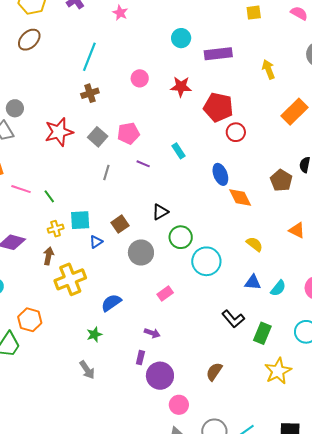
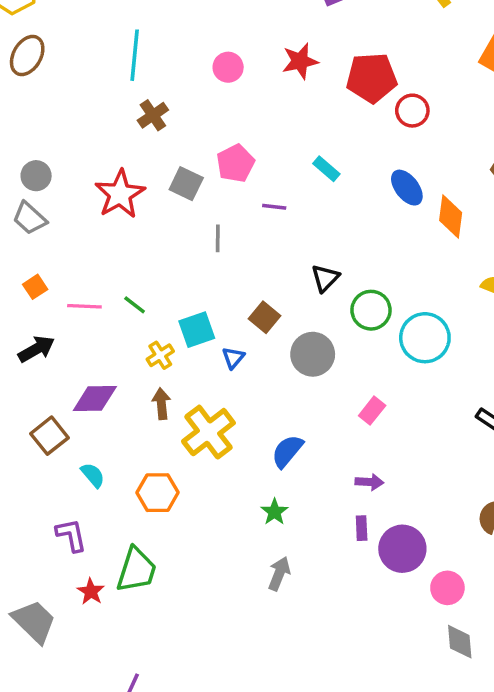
orange diamond: (240, 198) -> (451, 216), turned 50
orange hexagon: (30, 320) -> (158, 493), moved
gray arrow: (87, 370) -> (279, 574), turned -108

